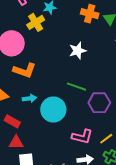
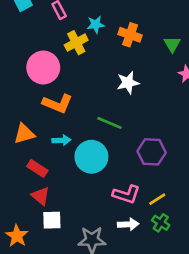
orange cross: (90, 14) -> (130, 35), moved
green line: (76, 87) -> (109, 123), moved
red triangle: (16, 142) -> (41, 196), turned 35

